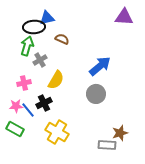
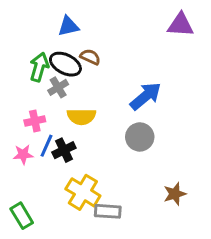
black ellipse: (34, 27) -> (65, 64), moved, turned 30
yellow semicircle: (56, 80) -> (81, 117), turned 60
blue line: (28, 110) -> (46, 146), moved, turned 63
green rectangle: (15, 129) -> (22, 216), moved, turned 30
gray rectangle: (107, 145) -> (108, 211), moved

